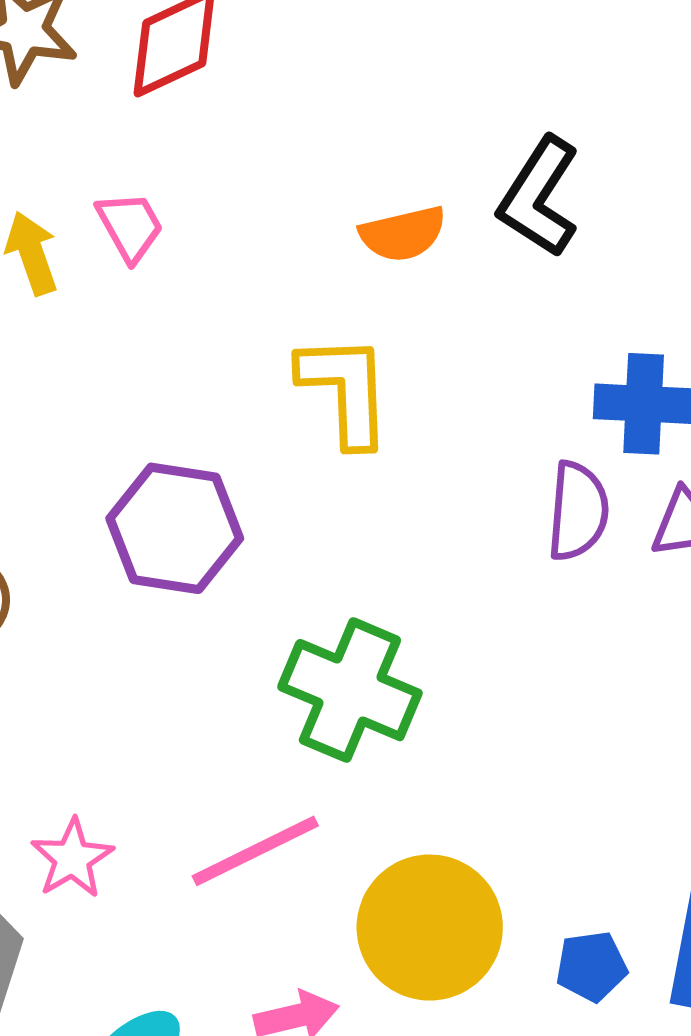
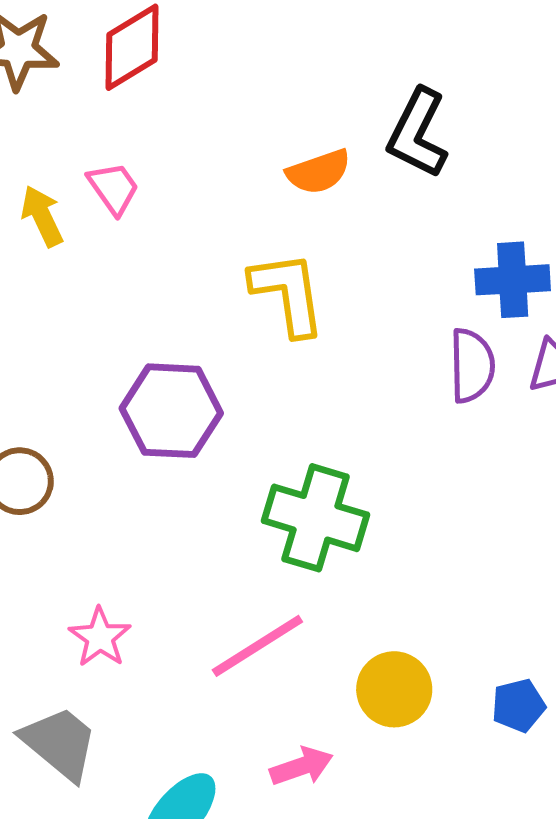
pink star: (72, 858) -> (100, 637), moved
yellow circle: (430, 928) -> (394, 689), size x0.7

